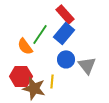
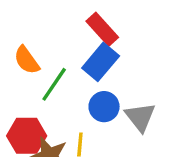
green line: (40, 34) -> (54, 84), moved
orange semicircle: (25, 46) -> (27, 60), moved

